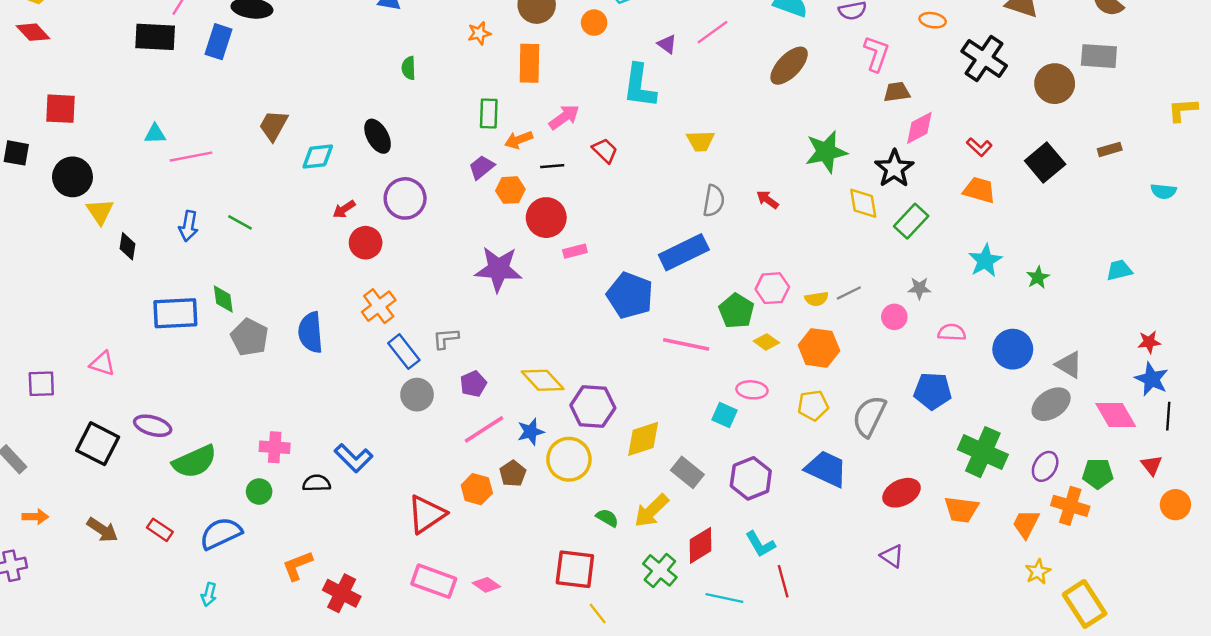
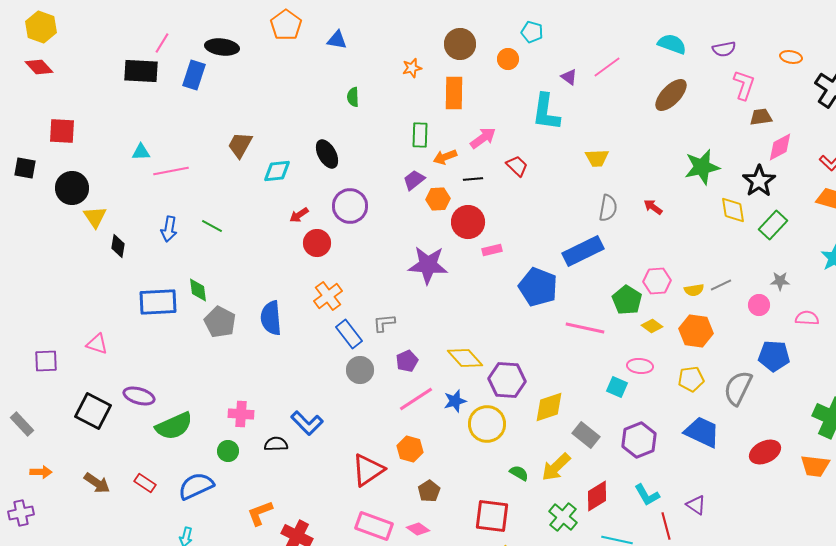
blue pentagon: (933, 391) -> (774, 356), moved
brown pentagon: (513, 474) -> (429, 491), moved
purple triangle: (892, 556) -> (696, 505), moved

